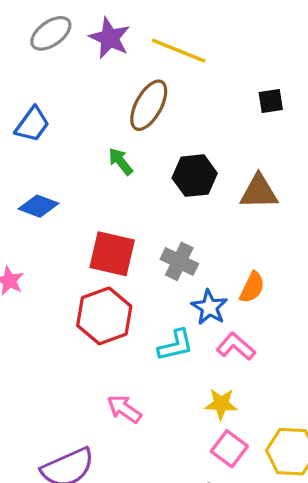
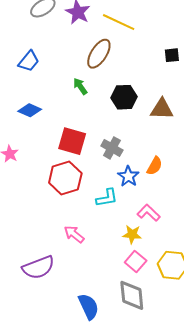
pink L-shape: (236, 346) -> (149, 213), moved

